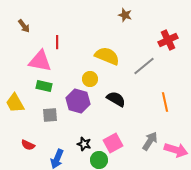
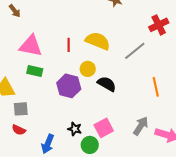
red line: (57, 42) -> (69, 45), moved
yellow circle: (90, 79) -> (88, 69), moved
gray square: (50, 115) -> (21, 109), moved

